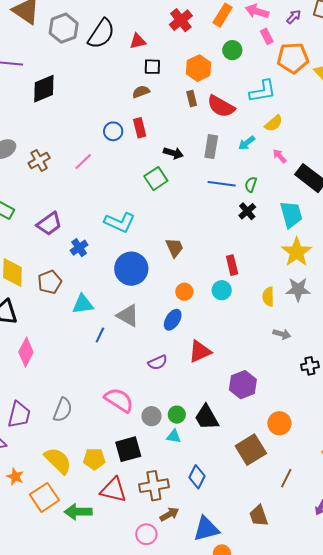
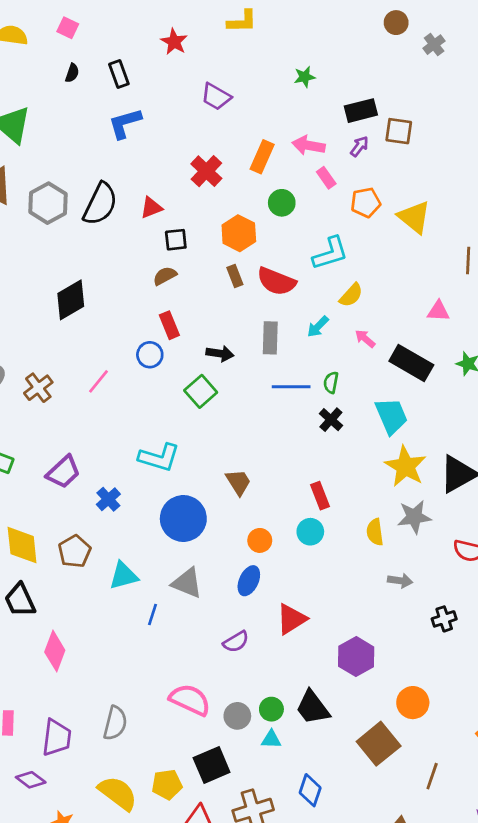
orange pentagon: (293, 58) -> (366, 202), size x0.7
black diamond: (44, 89) -> (71, 300), moved
blue circle: (113, 131) -> (150, 355), moved

